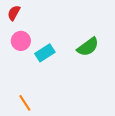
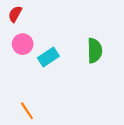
green semicircle: (88, 47) -> (95, 51), turned -55

